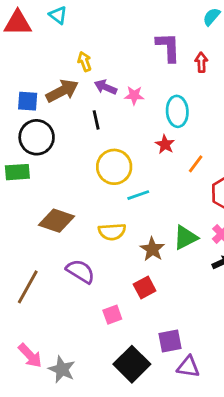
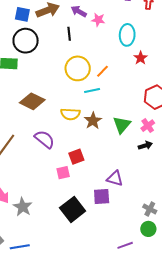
red star: (165, 144) -> (141, 58), moved
orange line: (196, 164) -> (103, 71), moved
green triangle: (185, 238) -> (122, 125), turned -30
brown star: (152, 249) -> (93, 121), moved
red square: (145, 288) -> (76, 157), moved
purple triangle: (188, 367) -> (115, 178), moved

